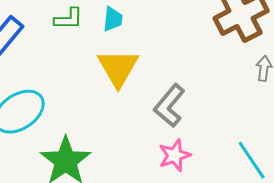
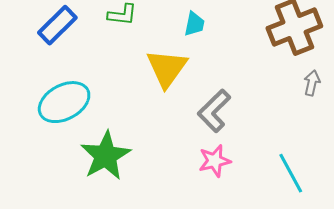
cyan trapezoid: (113, 19) -> (194, 24), moved

